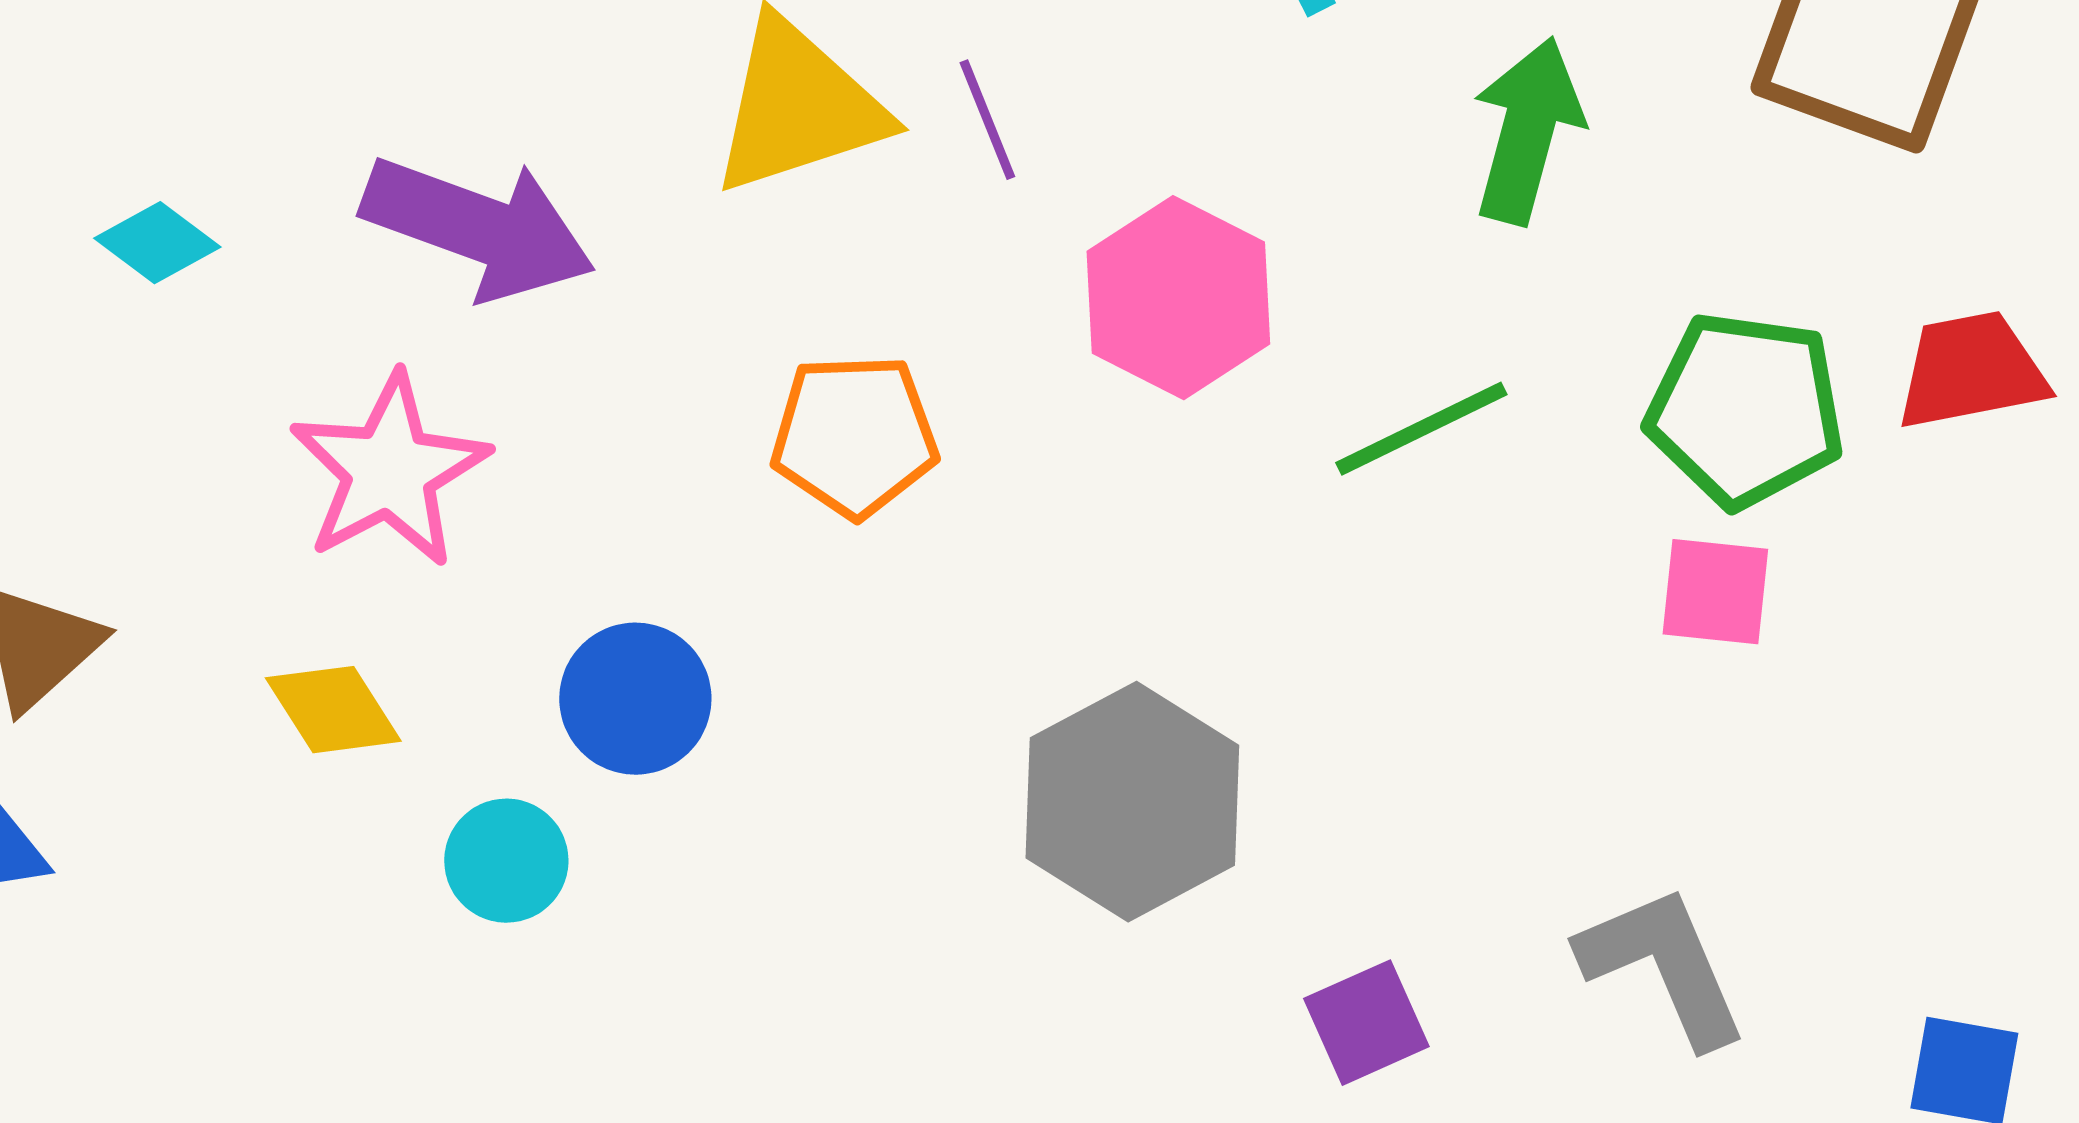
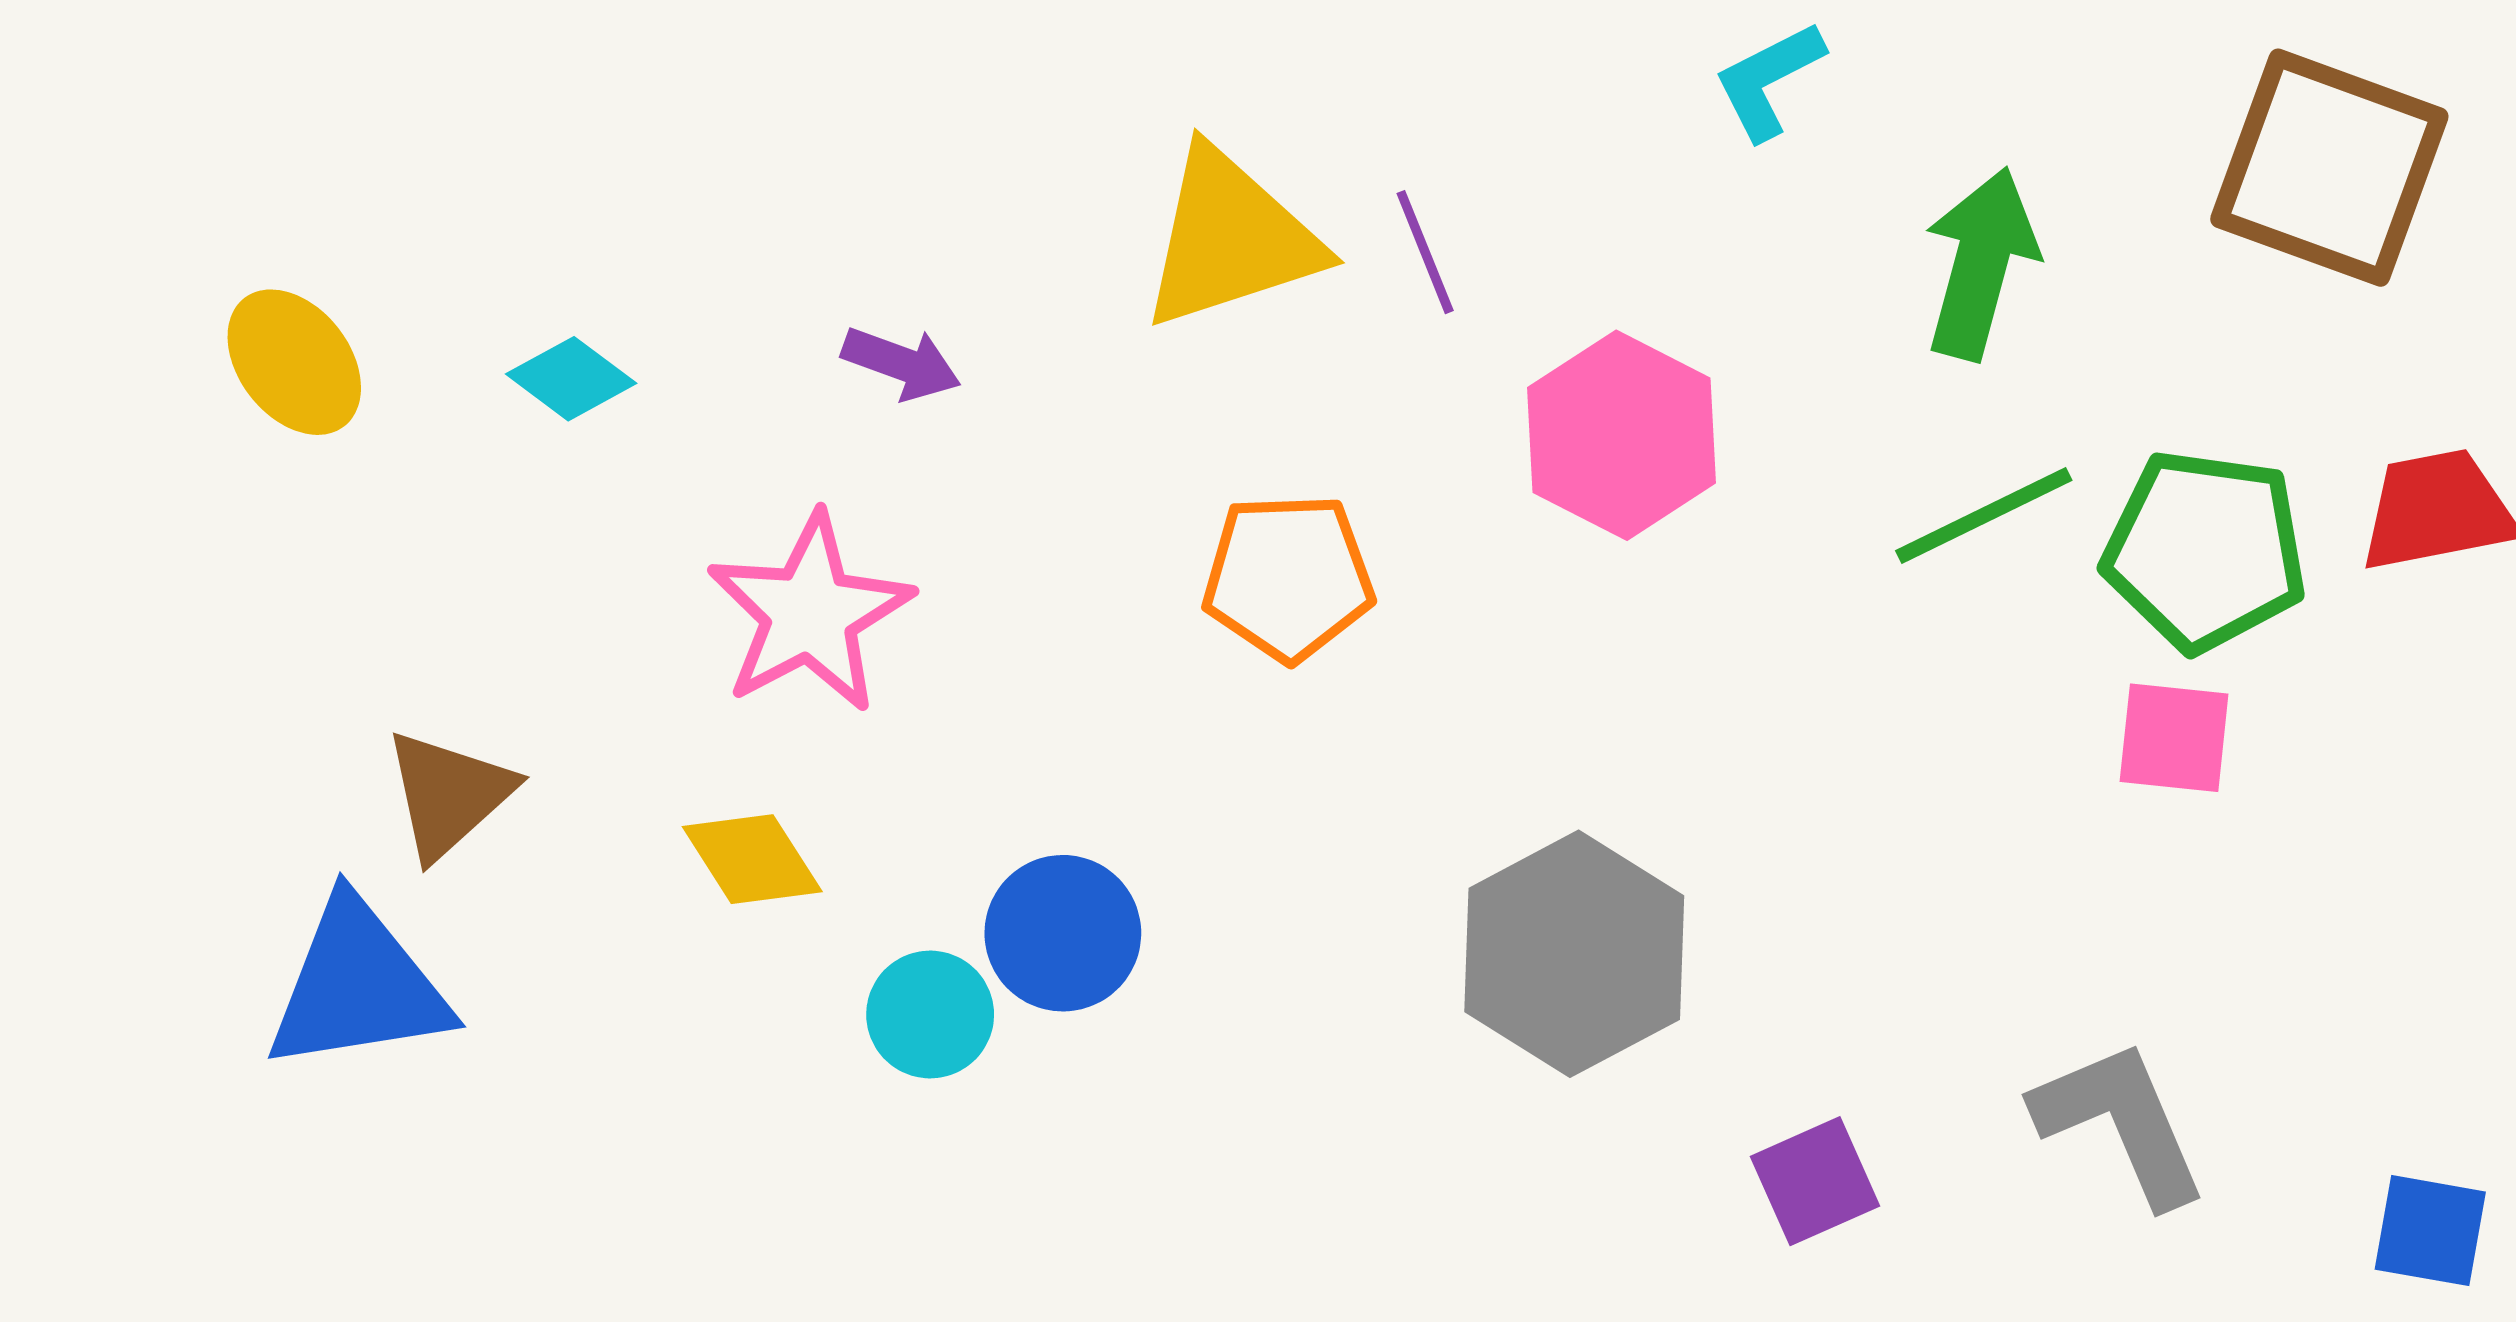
purple arrow: (478, 228) -> (901, 363), size x0.5
green line: (1421, 429) -> (1984, 515), moved
blue circle: (635, 699) -> (1063, 933), moved

